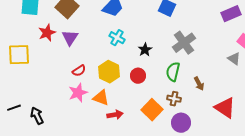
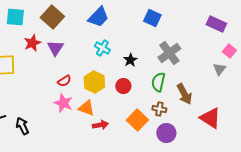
purple rectangle: (231, 14) -> (216, 24), turned 48
gray triangle: (234, 59) -> (219, 69), turned 32
brown arrow: (199, 84) -> (184, 94), size x1.5
pink star: (78, 93) -> (63, 103), turned -30

